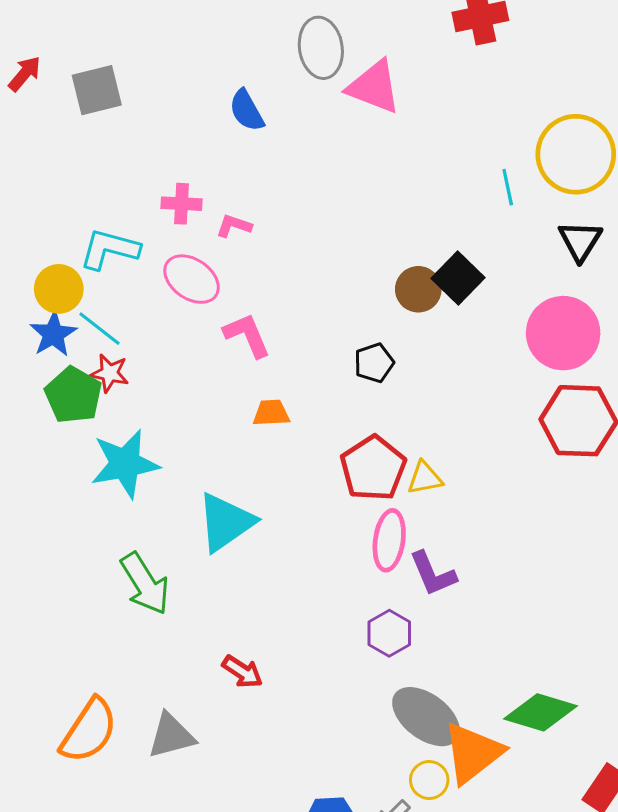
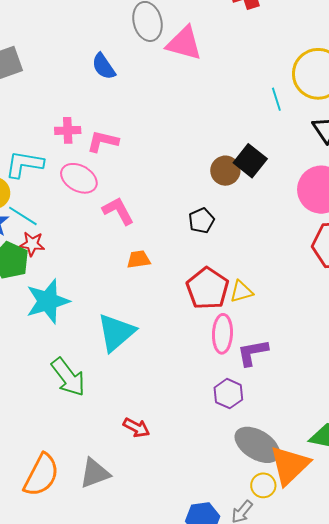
pink L-shape: (234, 226) -> (103, 141), size x1.4
purple L-shape: (433, 574) -> (253, 353), turned 108

